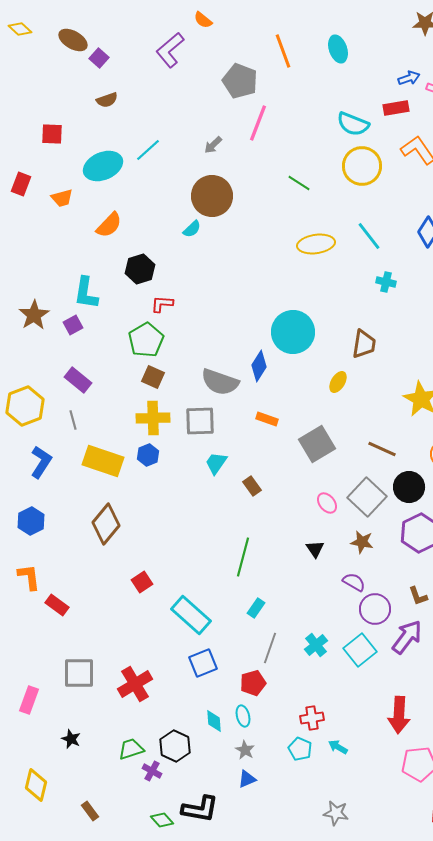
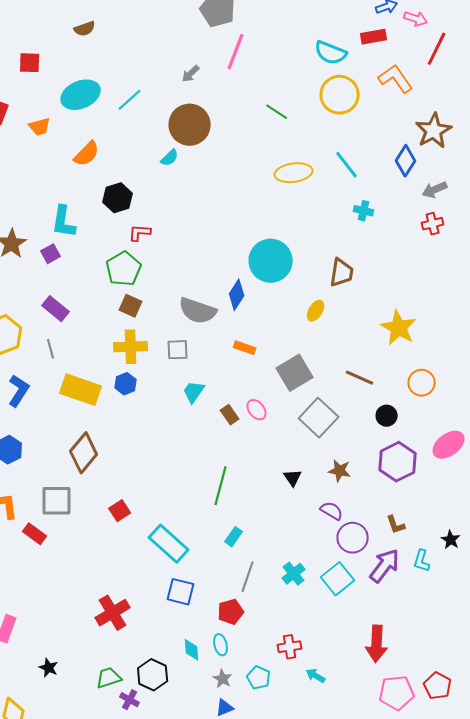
cyan line: (148, 150) -> (130, 100), moved
gray square: (200, 421) -> (178, 350), size x0.7
black circle: (409, 487) -> (387, 416), size x0.7
gray square: (367, 497) -> (319, 418), moved
pink ellipse: (327, 503) -> (257, 410), moved
blue square: (203, 663) -> (181, 592), turned 36
gray square: (79, 673) -> (57, 501), moved
cyan pentagon: (300, 749) -> (259, 678), moved

